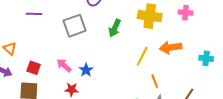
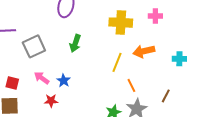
gray square: (75, 26) -> (34, 46), moved
green arrow: (115, 28) -> (75, 43), moved

